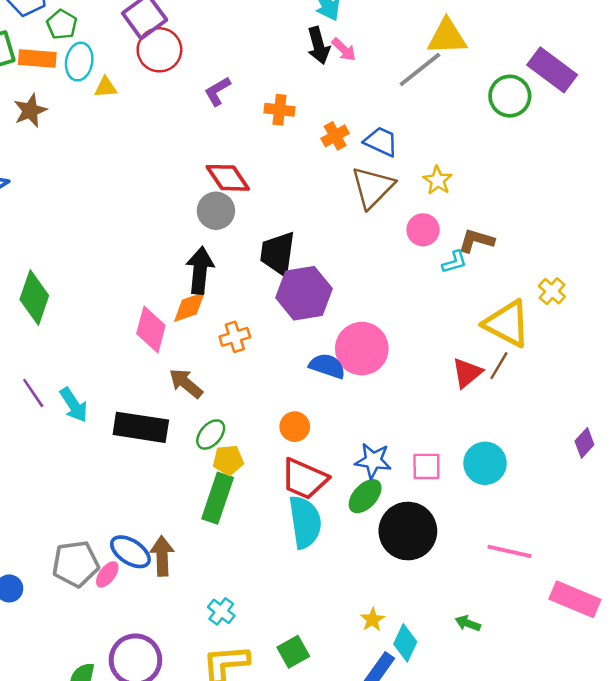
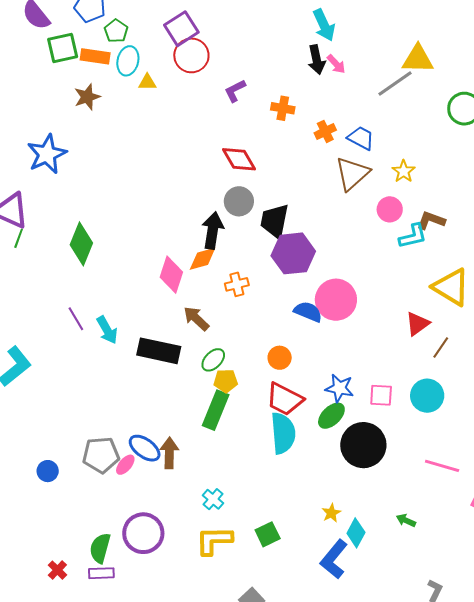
gray circle: (216, 211) -> (239, 201), moved
cyan L-shape: (454, 262) -> (413, 236), size x1.4
brown line: (499, 366) -> (441, 347), moved

